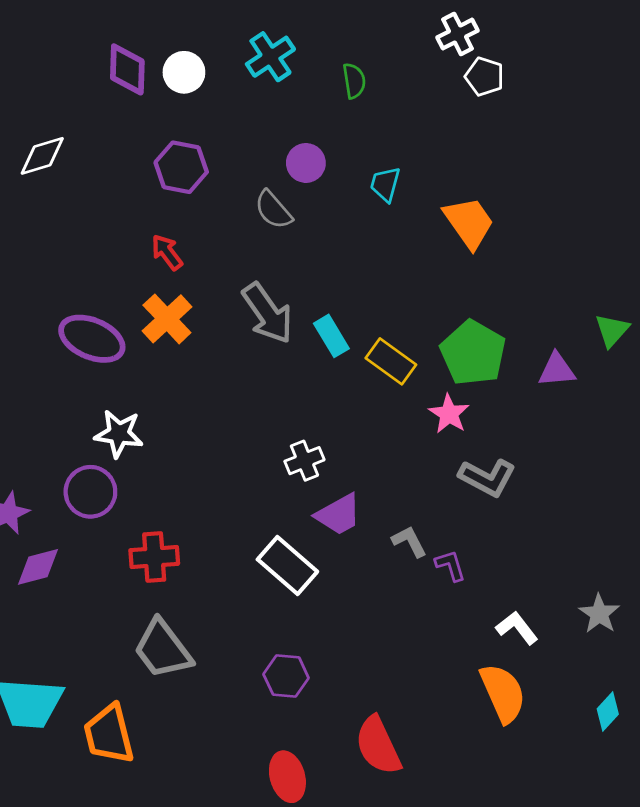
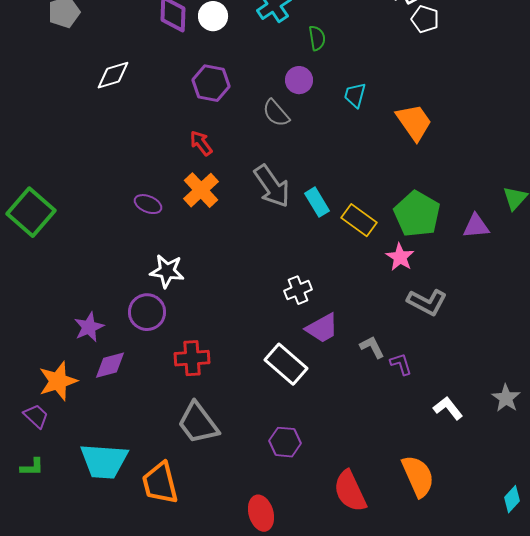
green semicircle: (354, 81) -> (317, 38), moved
purple ellipse: (92, 339) -> (148, 204), size x0.6
orange semicircle: (503, 693) -> (418, 476), moved
cyan diamond: (608, 711) -> (512, 499), moved
red ellipse: (287, 777) -> (261, 513), moved

